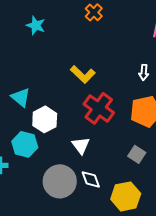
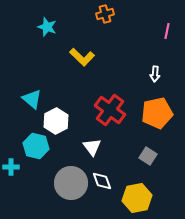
orange cross: (94, 12) -> (105, 14), turned 30
yellow L-shape: (83, 74) -> (82, 57), moved

